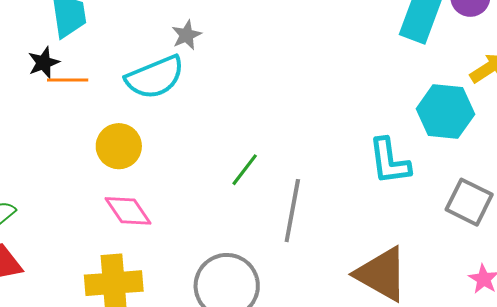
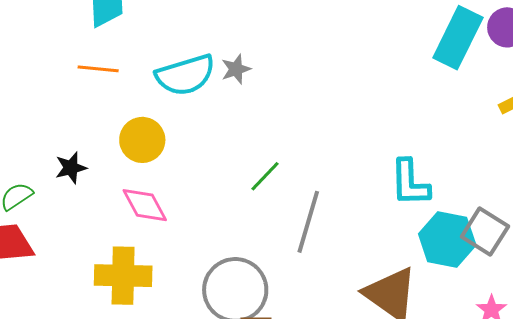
gray star: (187, 35) -> (236, 69), moved
black star: (44, 63) -> (71, 168), moved
cyan hexagon: (445, 111) -> (447, 240), moved

